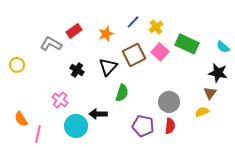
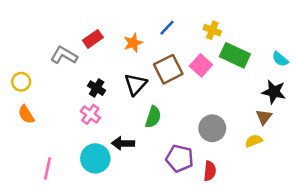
yellow cross: (156, 27) -> (212, 30), moved, turned -32
pink cross: (60, 100) -> (90, 114), moved
orange semicircle: (21, 119) -> (26, 114), moved
red semicircle: (170, 126) -> (210, 171), moved

